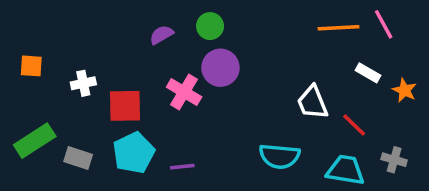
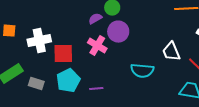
purple semicircle: (161, 35) -> (95, 19), moved
white cross: (83, 83) -> (39, 41), size x1.6
cyan semicircle: (279, 156) -> (142, 71), moved

